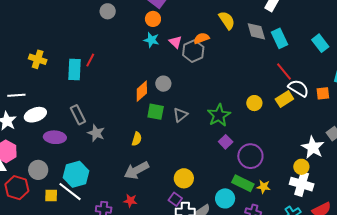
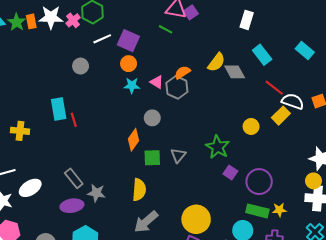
yellow semicircle: (227, 20) -> (216, 62), moved, turned 84
gray diamond: (256, 31) -> (235, 72), moved
red line: (90, 60) -> (74, 120), turned -32
cyan rectangle: (74, 70) -> (59, 109), moved
gray circle: (163, 84) -> (152, 118), moved
purple ellipse: (55, 137) -> (72, 206), moved
yellow semicircle: (137, 139) -> (139, 190), size x1.5
yellow circle: (184, 178) -> (196, 219), size x1.4

